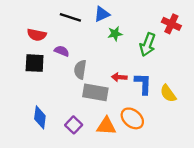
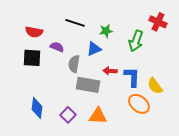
blue triangle: (102, 14) -> (94, 49), moved
black line: (70, 17) -> (75, 23), moved
orange ellipse: (132, 118) -> (139, 104), moved

